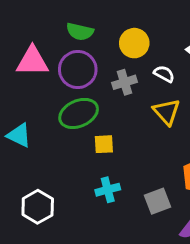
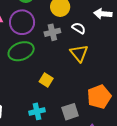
yellow square: (104, 144) -> (46, 80), moved, turned 32
cyan cross: (108, 190) -> (37, 111), moved

